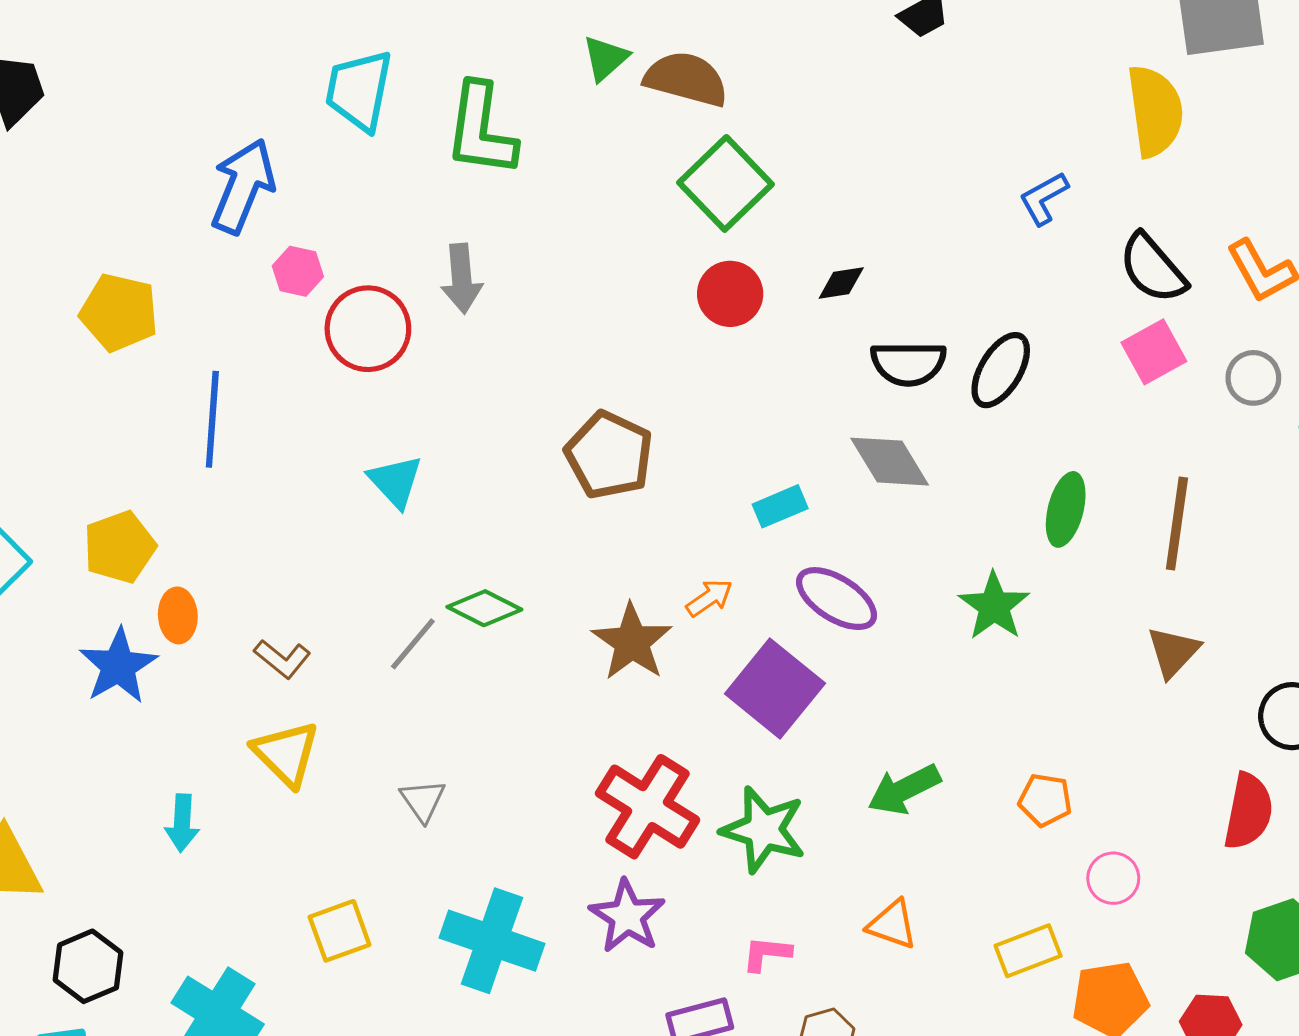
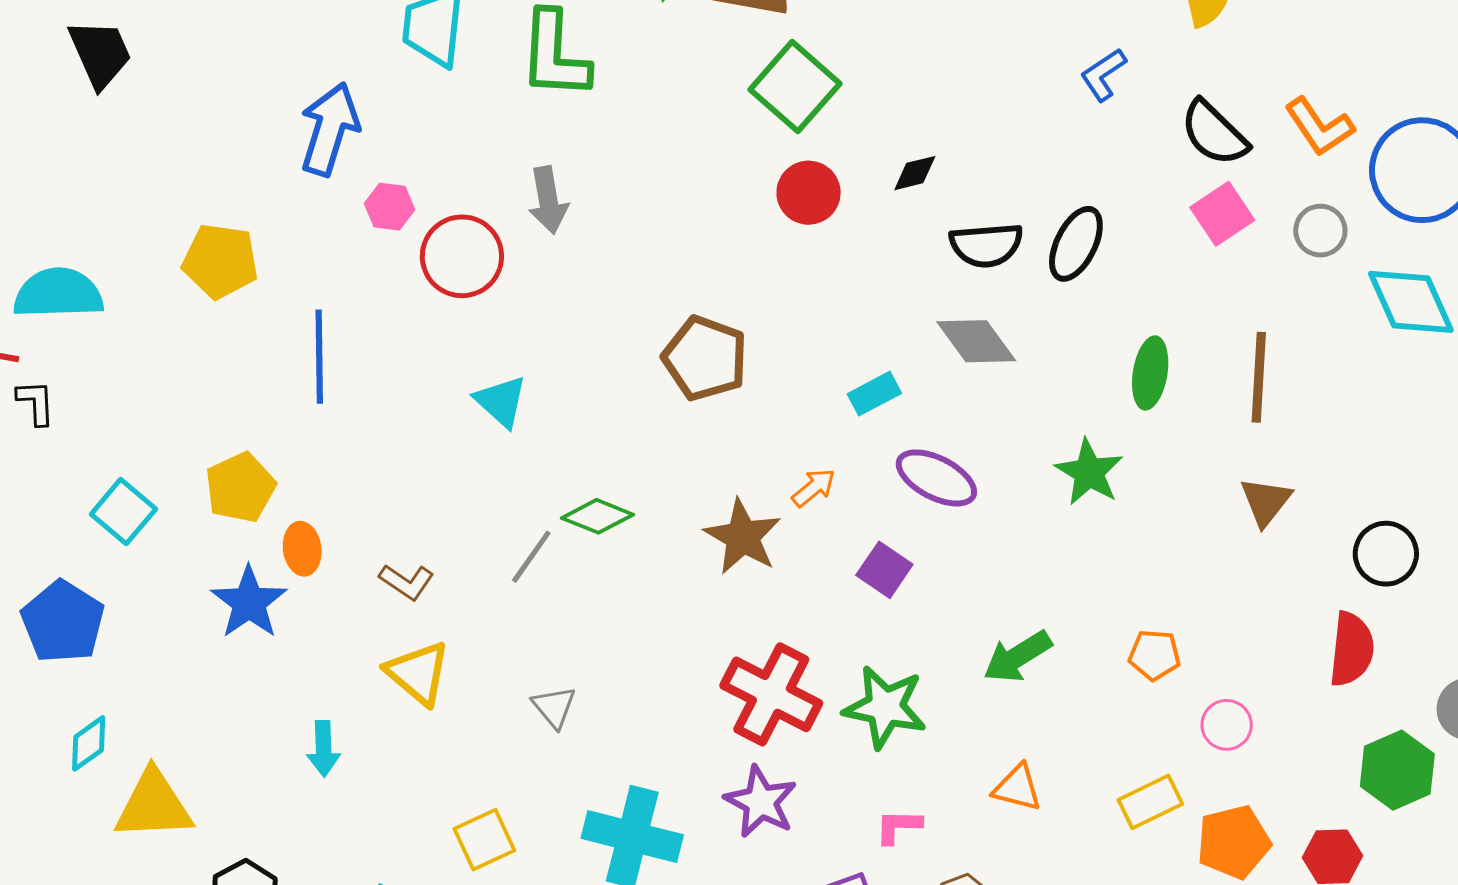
purple square: (775, 689) -> (884, 570), size x0.6

